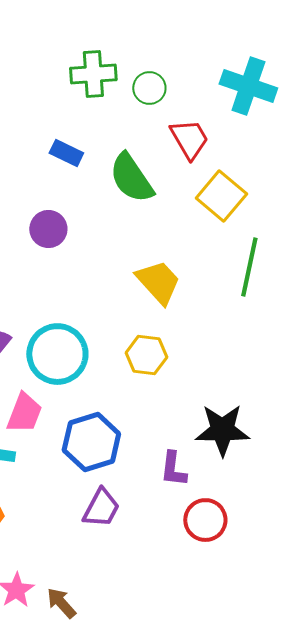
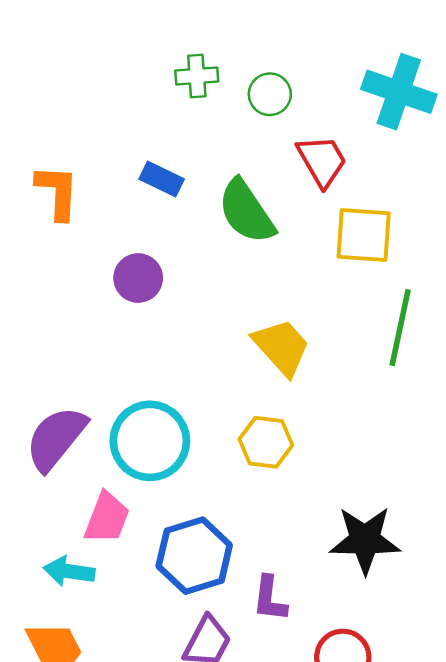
green cross: (93, 74) -> (197, 76), size x0.7
yellow square: (221, 196) -> (364, 235), turned -36
purple L-shape: (173, 469) -> (270, 599), moved

